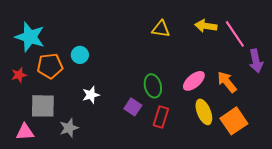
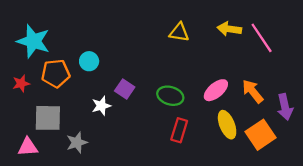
purple arrow: (256, 61) -> (285, 107), moved
green ellipse: (153, 86) -> (170, 96), turned -60
purple square: (133, 107) -> (125, 89), moved

